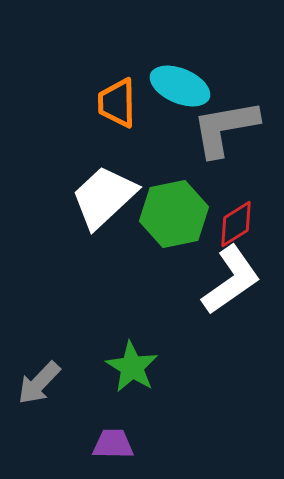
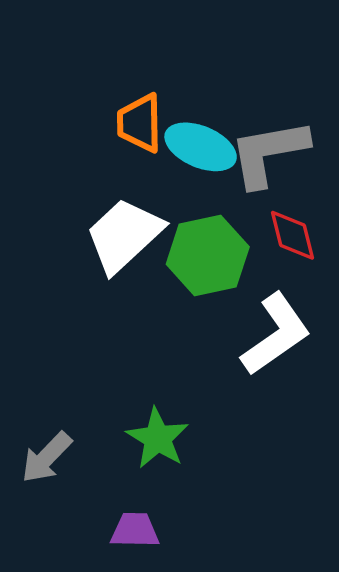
cyan ellipse: (180, 86) -> (201, 147), moved
red diamond: (236, 224) -> (293, 235), moved, turned -72

